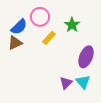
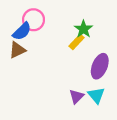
pink circle: (40, 17) -> (34, 20), moved
yellow rectangle: (49, 38) -> (77, 42), moved

